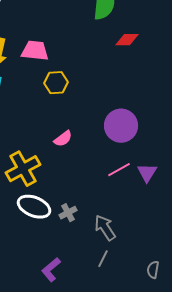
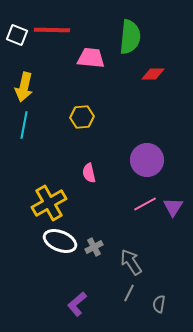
pink trapezoid: (35, 51) -> (91, 58), moved
pink semicircle: (63, 139) -> (89, 173), turned 114
gray semicircle: (153, 270) -> (159, 304), moved

